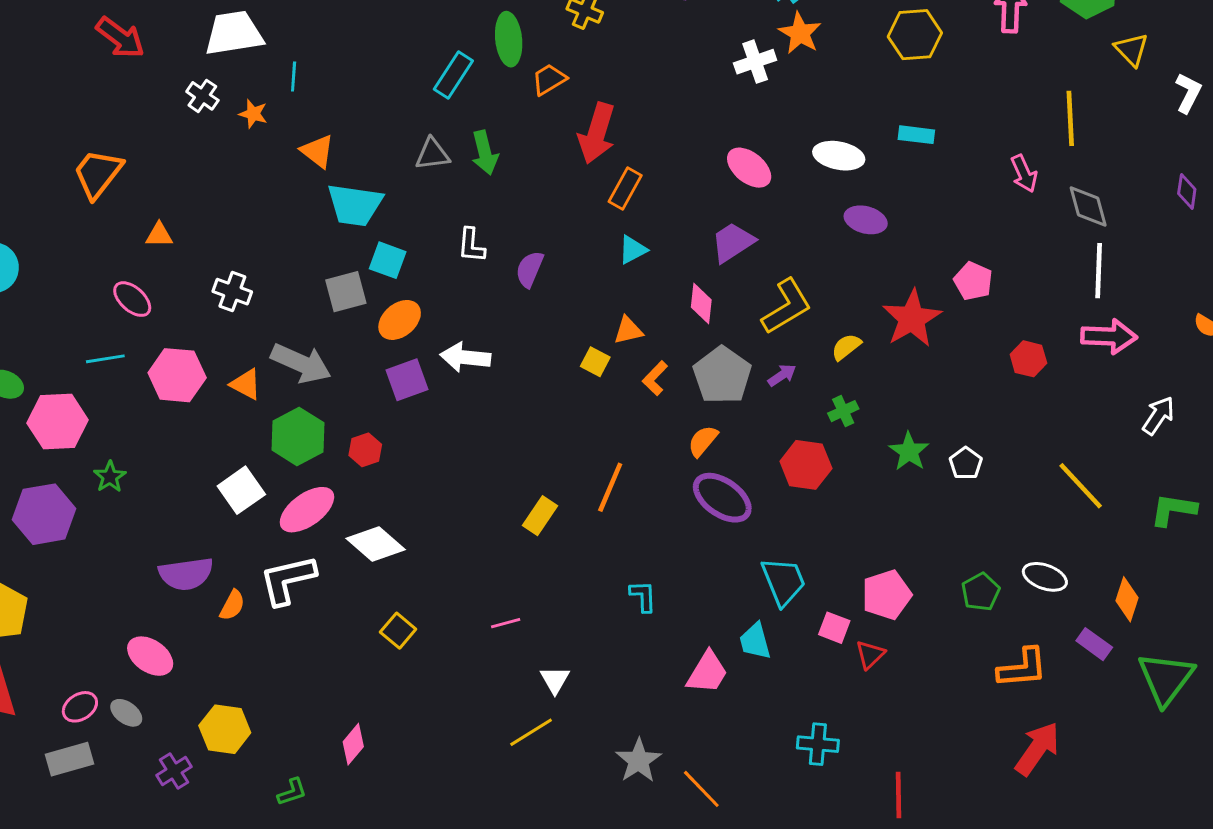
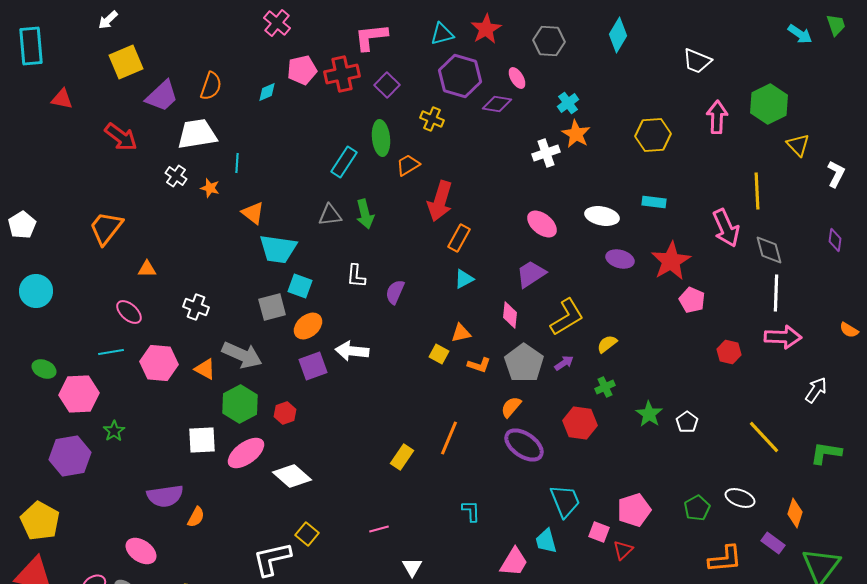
pink arrow: (1024, 174) -> (726, 228), size x1.5
red star: (912, 318) -> (671, 261), moved
orange L-shape: (655, 378) -> (479, 365), turned -115
white square: (241, 490) -> (202, 440), turned 32
white L-shape: (288, 580) -> (272, 559), moved

